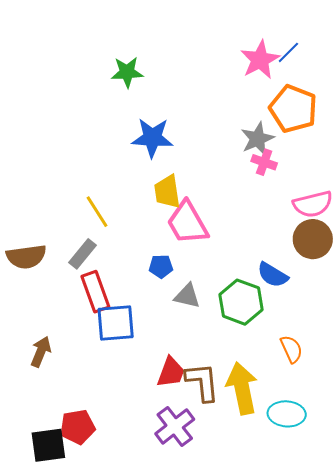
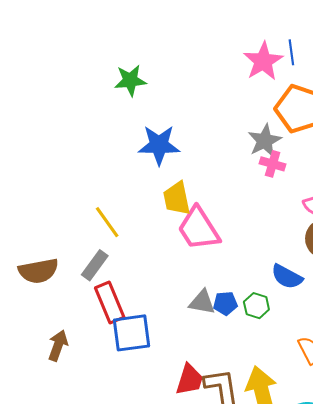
blue line: (288, 52) -> (291, 52), turned -50
blue pentagon: (161, 266) -> (225, 303), moved
green hexagon: (241, 302) -> (256, 306), size x0.6
brown arrow: (41, 352) -> (58, 345), moved

